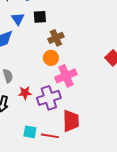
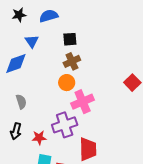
black square: (40, 17) -> (70, 39), moved
red star: (25, 93) -> (39, 138), moved

